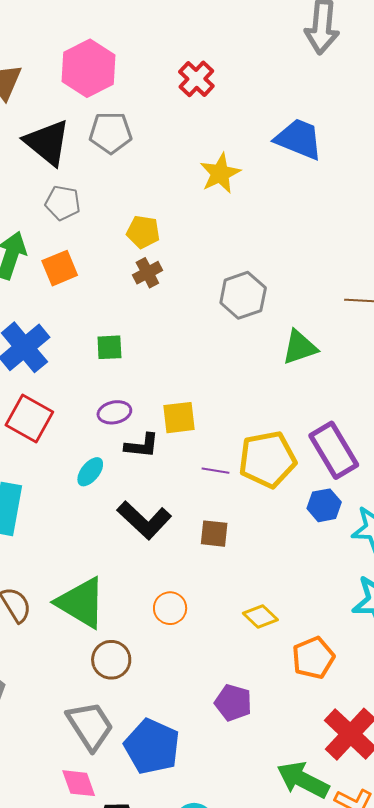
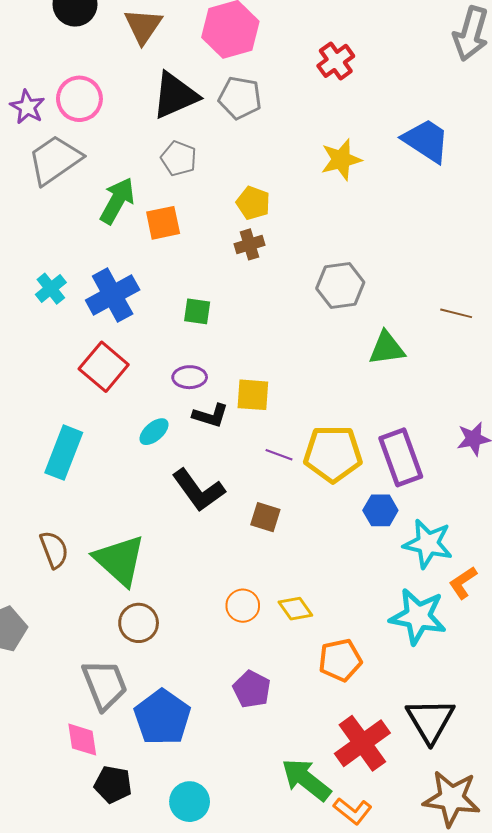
black triangle: (47, 142) -> (175, 95), turned 46
orange circle: (170, 608) -> (243, 606), moved

